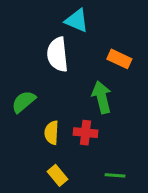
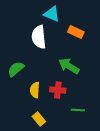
orange rectangle: (119, 59) -> (76, 32), moved
green arrow: (102, 97) -> (69, 66), turned -45
green line: (115, 175) -> (78, 110), moved

